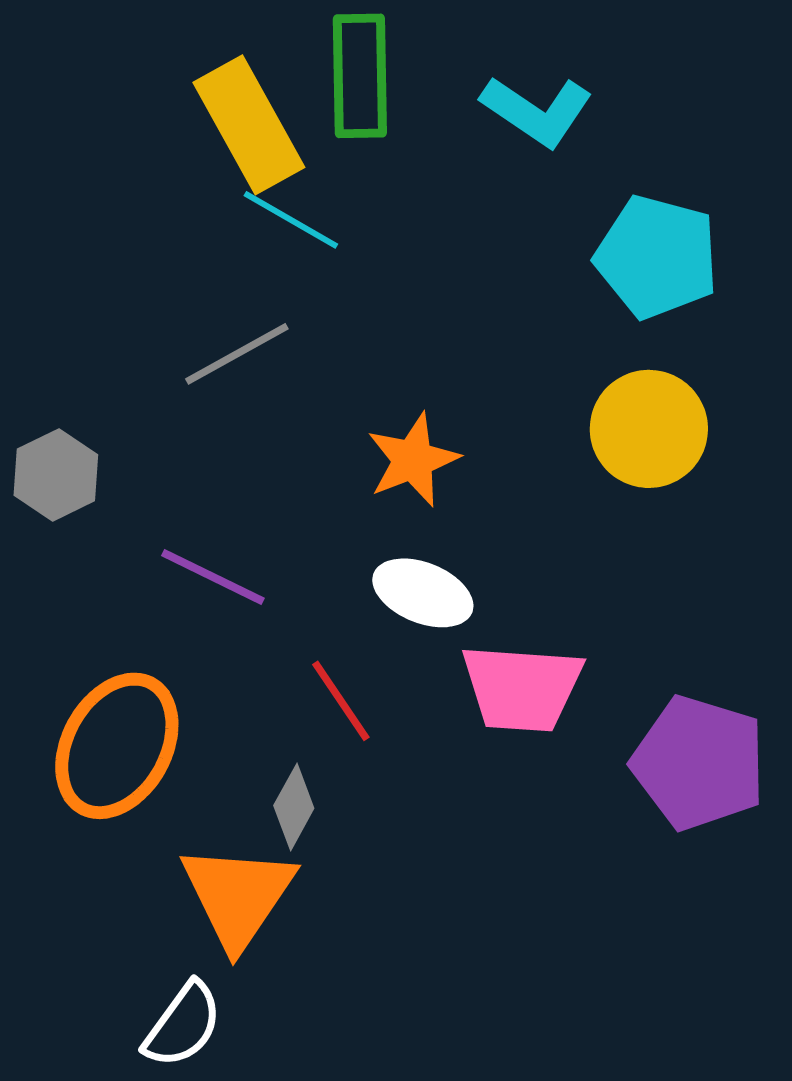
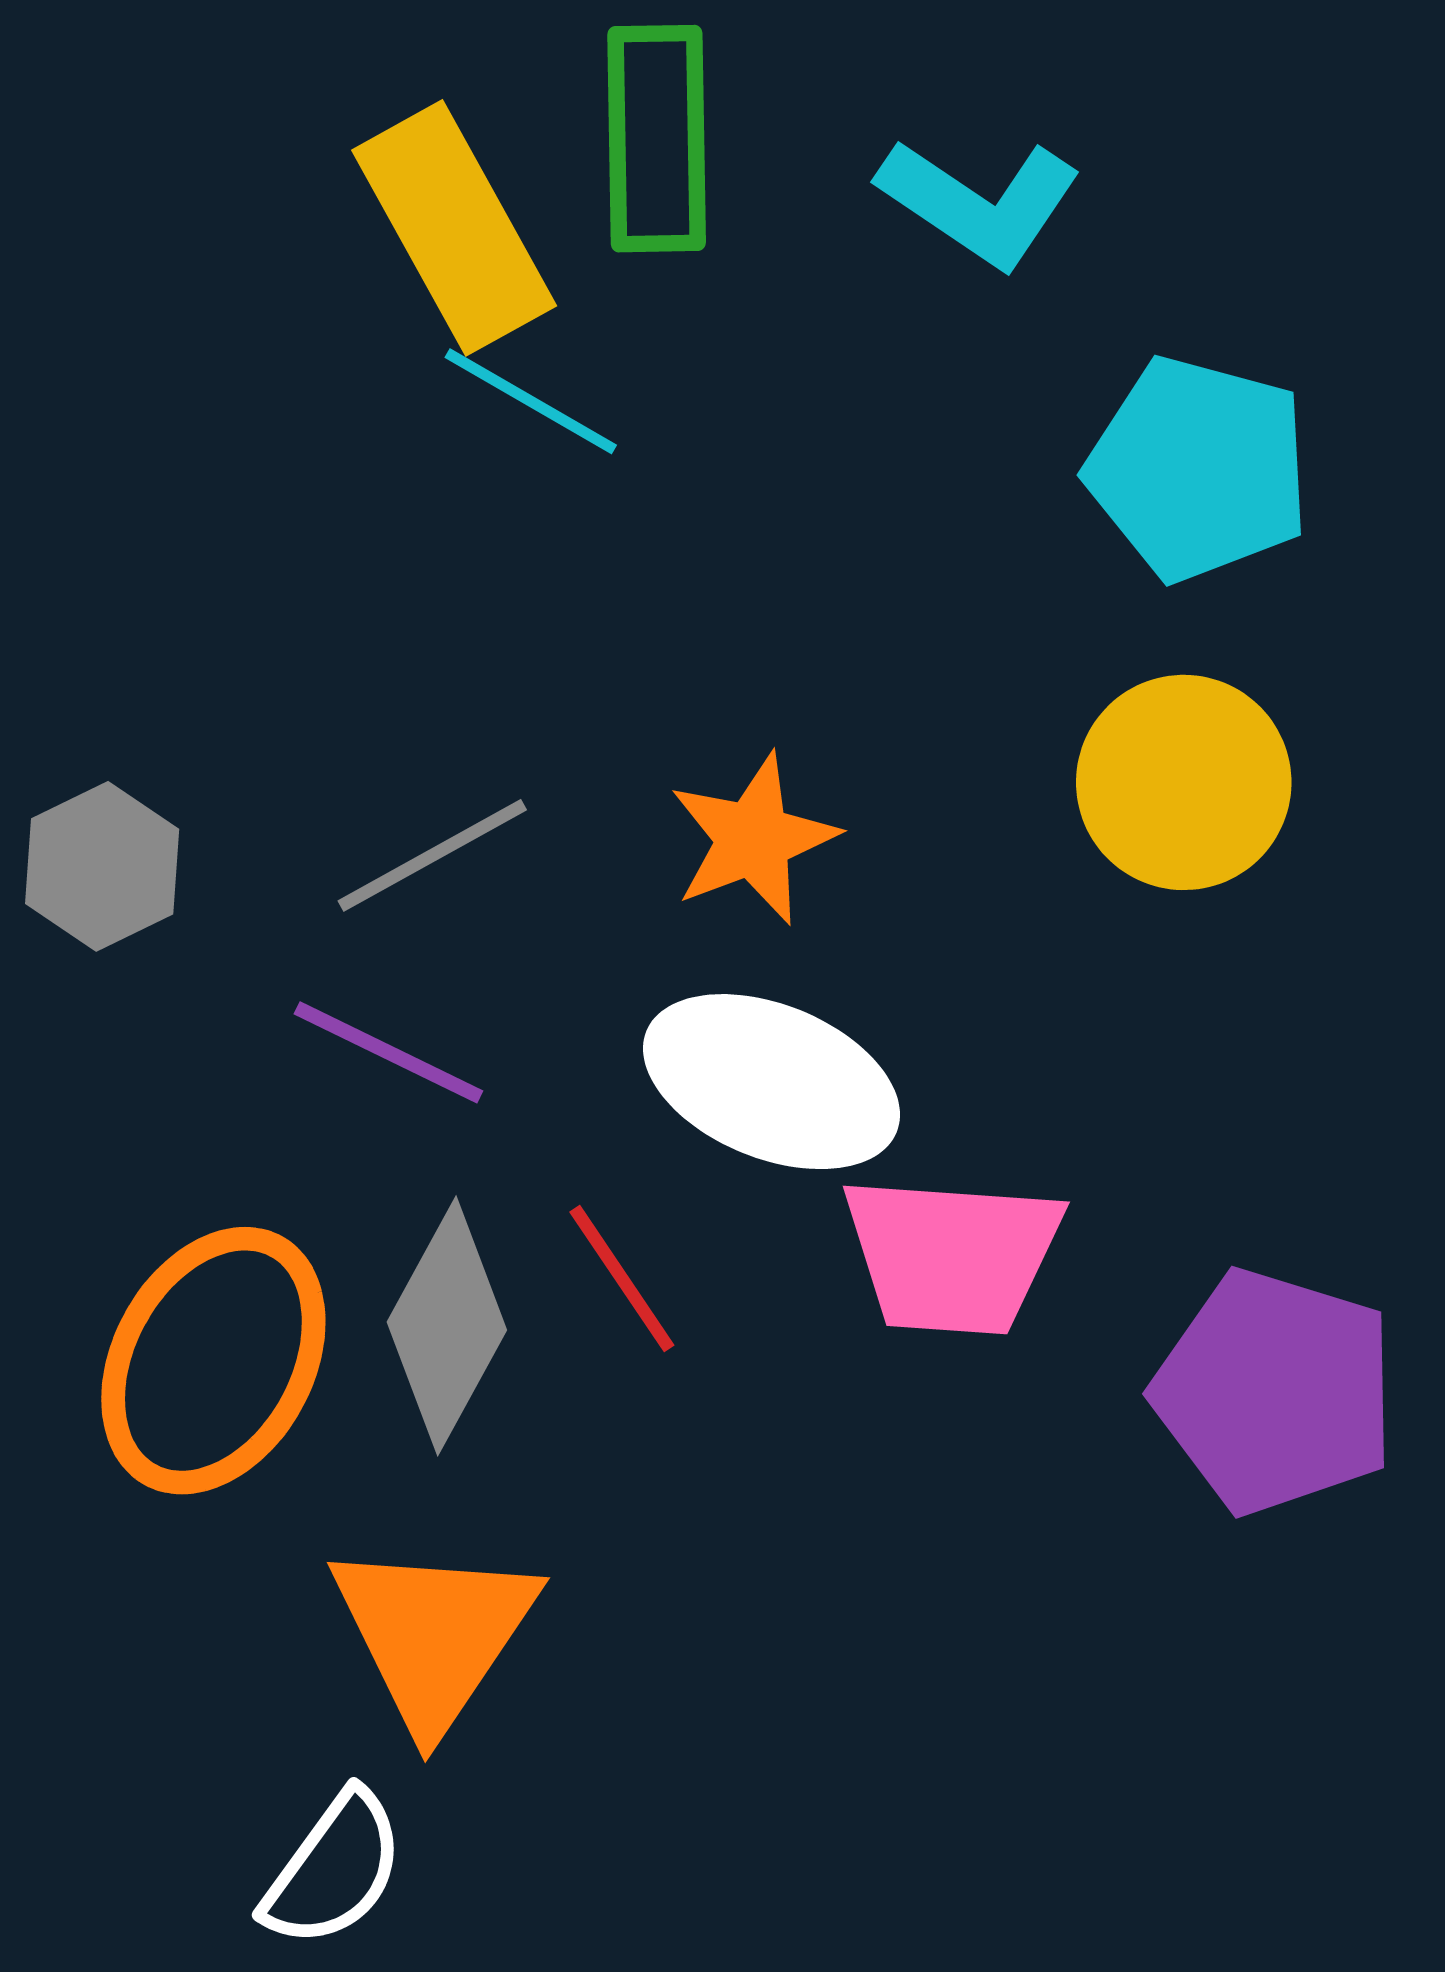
gray line: (237, 354) -> (432, 855), moved
white ellipse: (423, 593) -> (772, 1082), size x1.4
gray diamond: (294, 807) -> (447, 1326), moved, size x1.6

